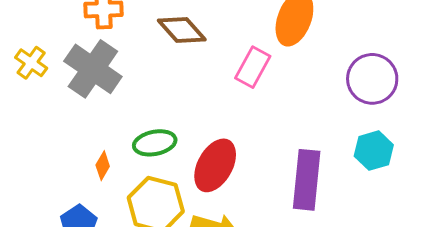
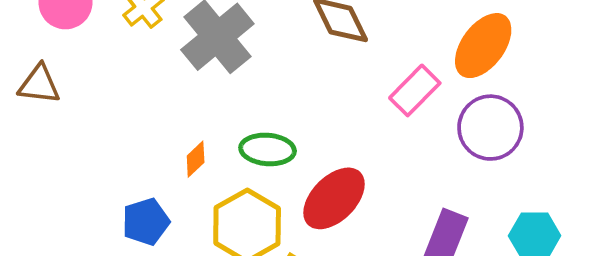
purple circle: (372, 79) -> (490, 128), moved

